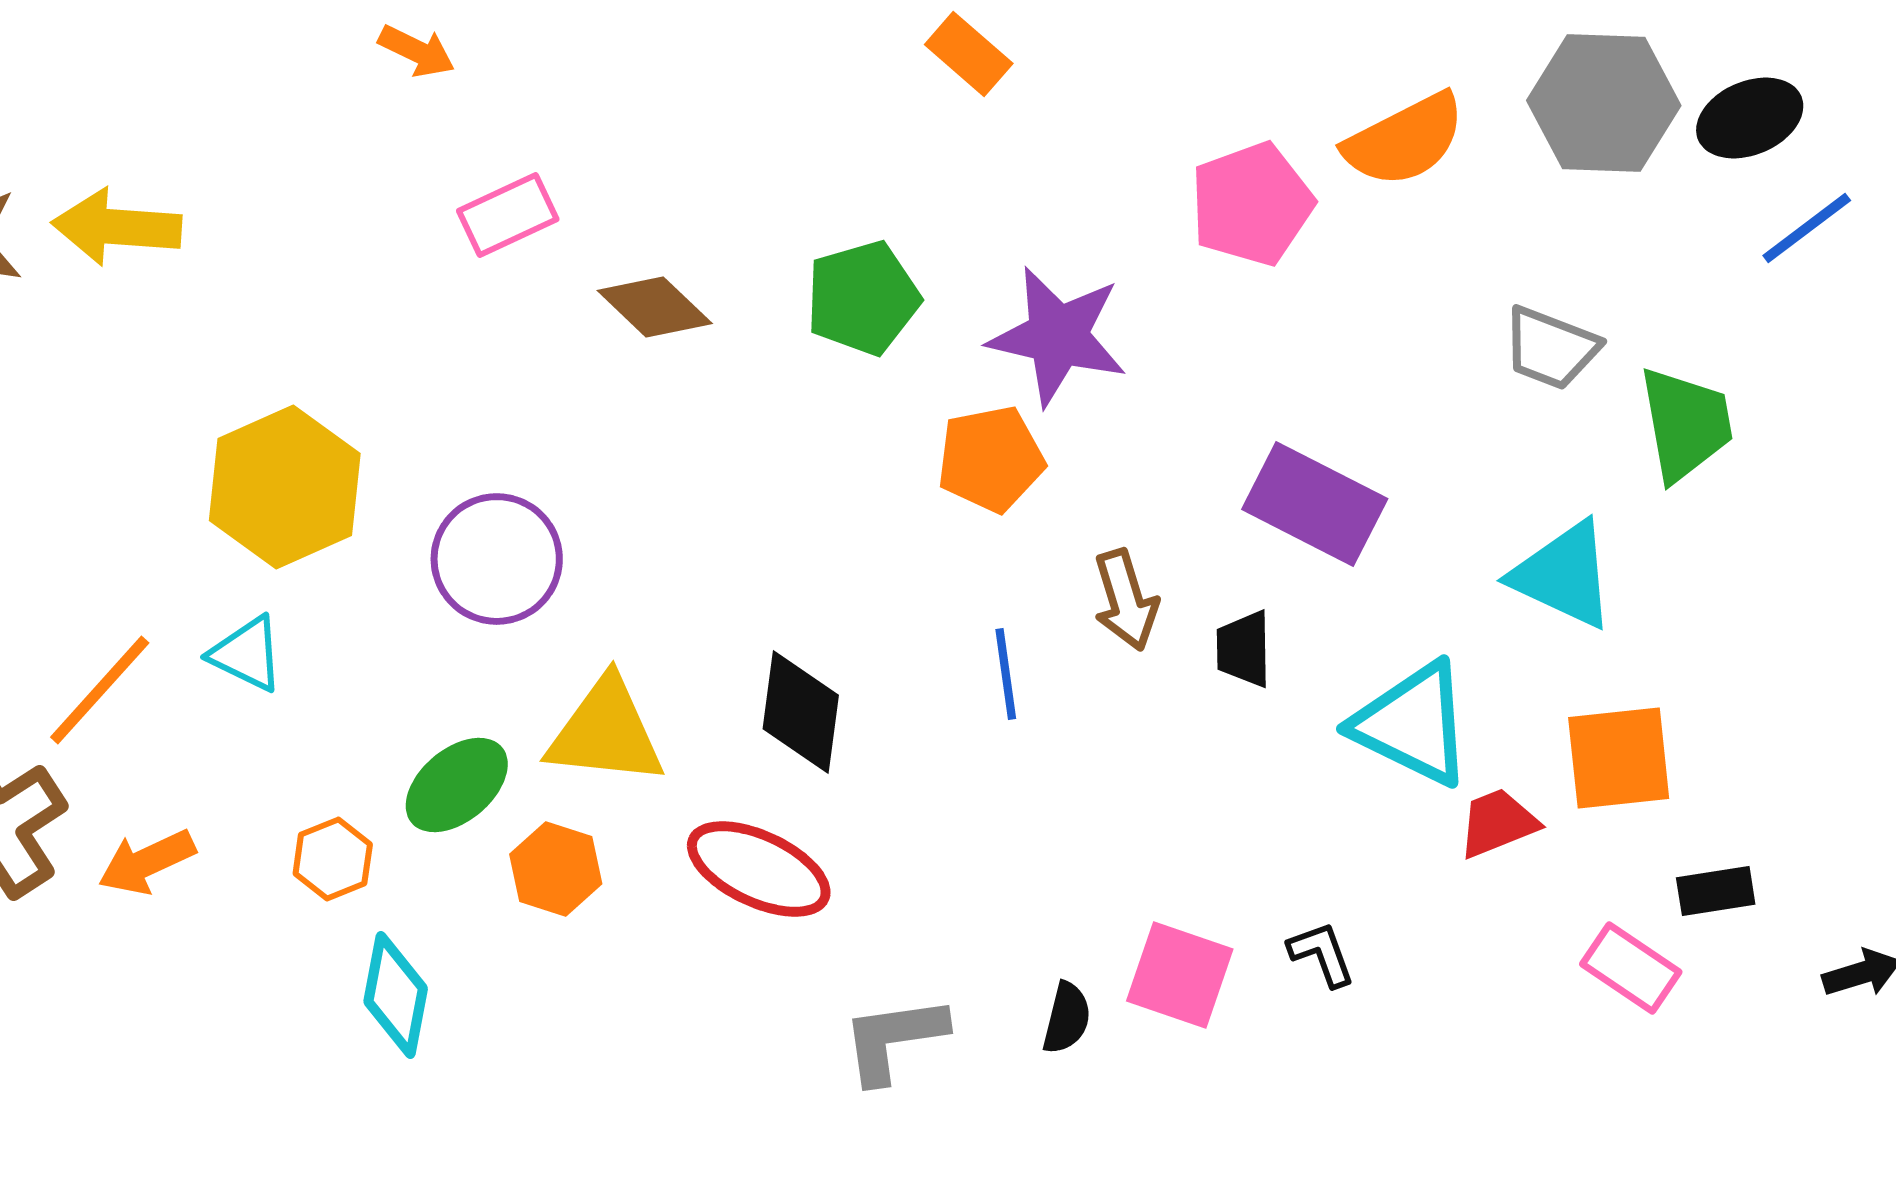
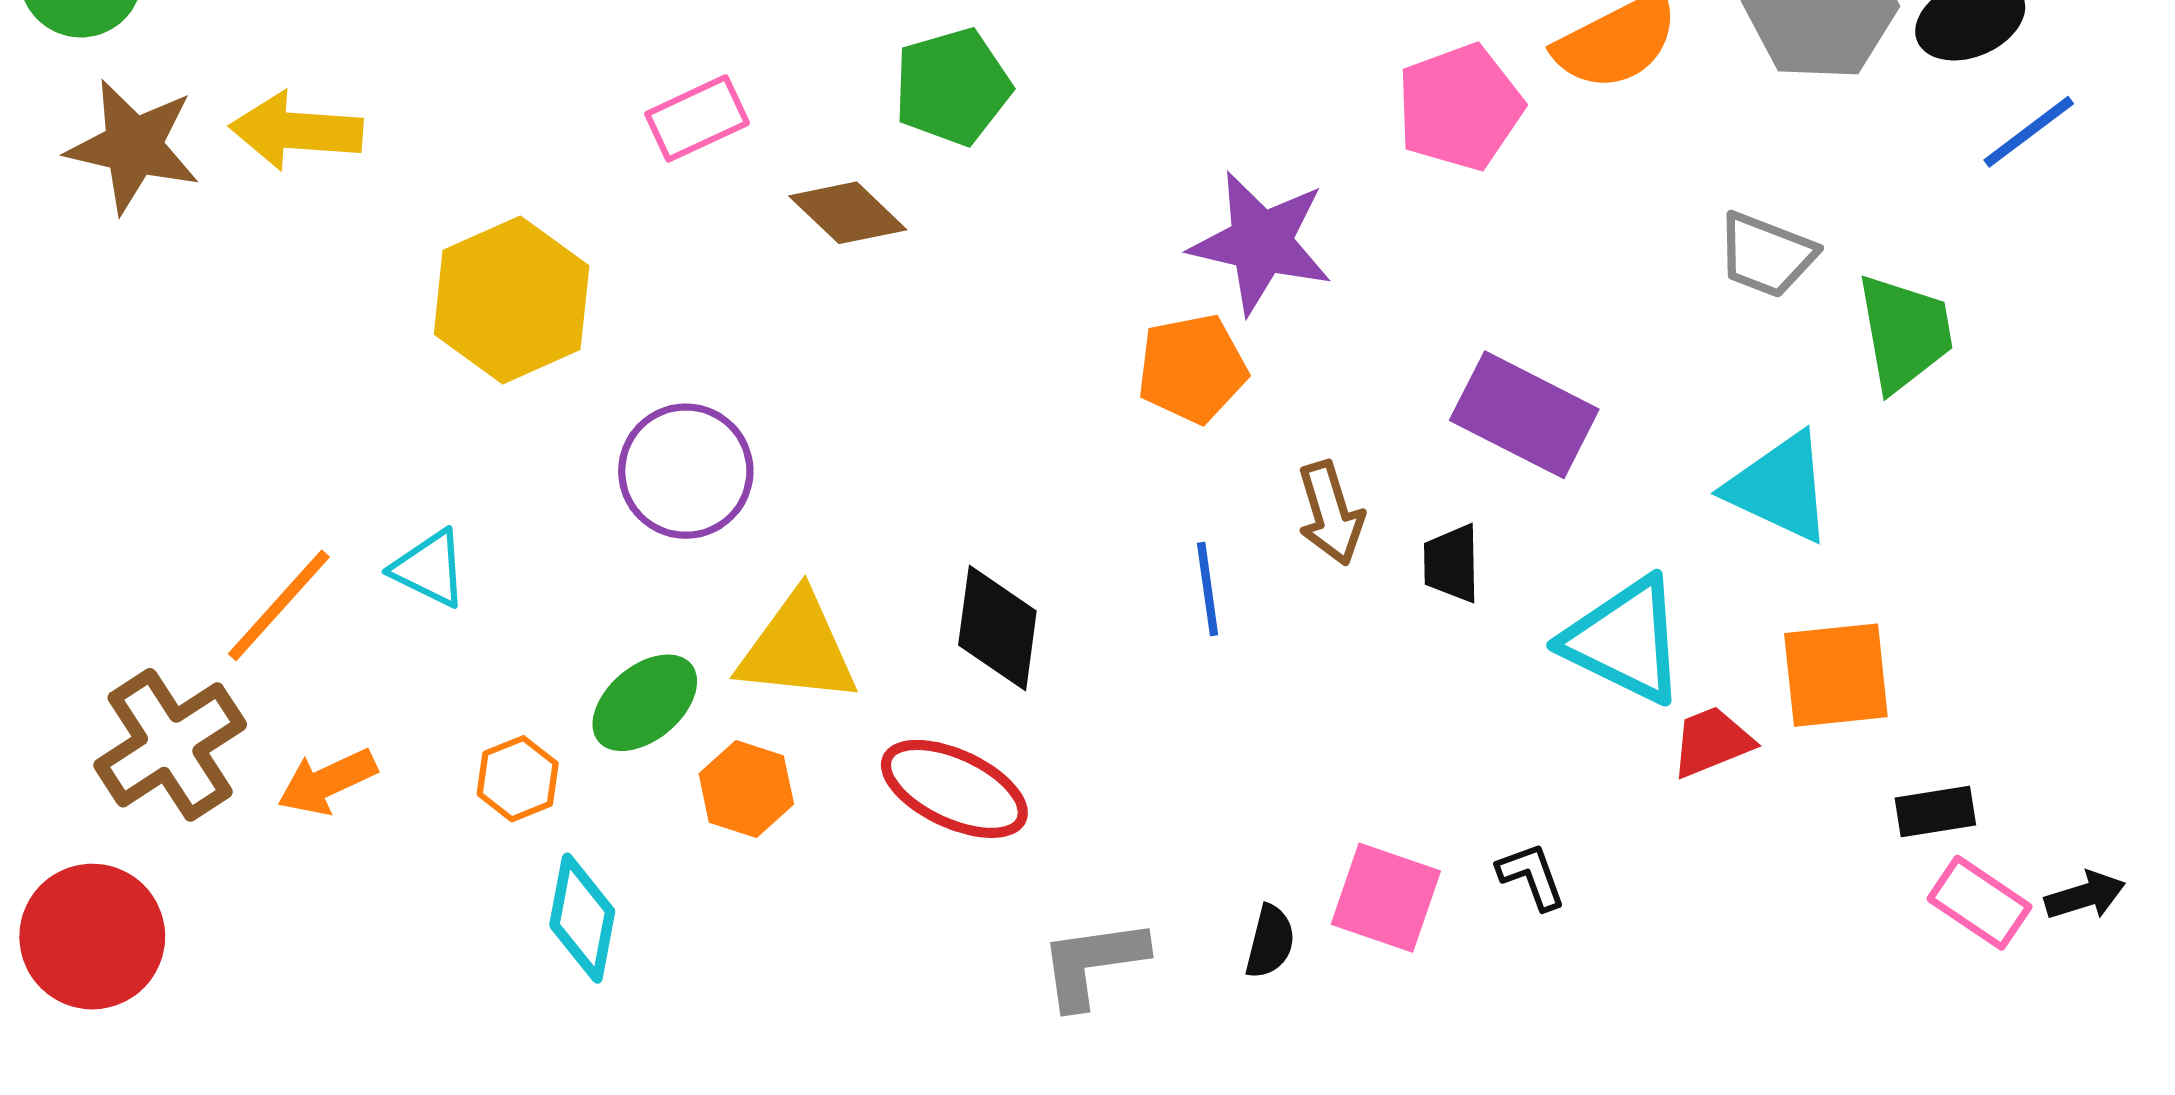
green pentagon: (863, 298) -> (952, 87), moved
yellow hexagon: (285, 487) -> (512, 300), moved
pink rectangle: (1631, 968) -> (1979, 903), moved

